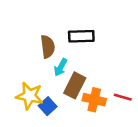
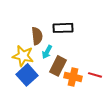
yellow star: (30, 96) -> (23, 56), moved
blue square: (48, 106) -> (27, 75), moved, size x1.5

